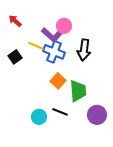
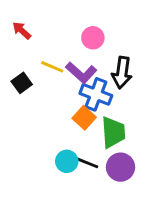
purple L-shape: (52, 35) -> (81, 73), moved
blue cross: (54, 52) -> (96, 94), moved
purple circle: (97, 115) -> (121, 167), moved
cyan circle: (39, 117) -> (67, 161), moved

